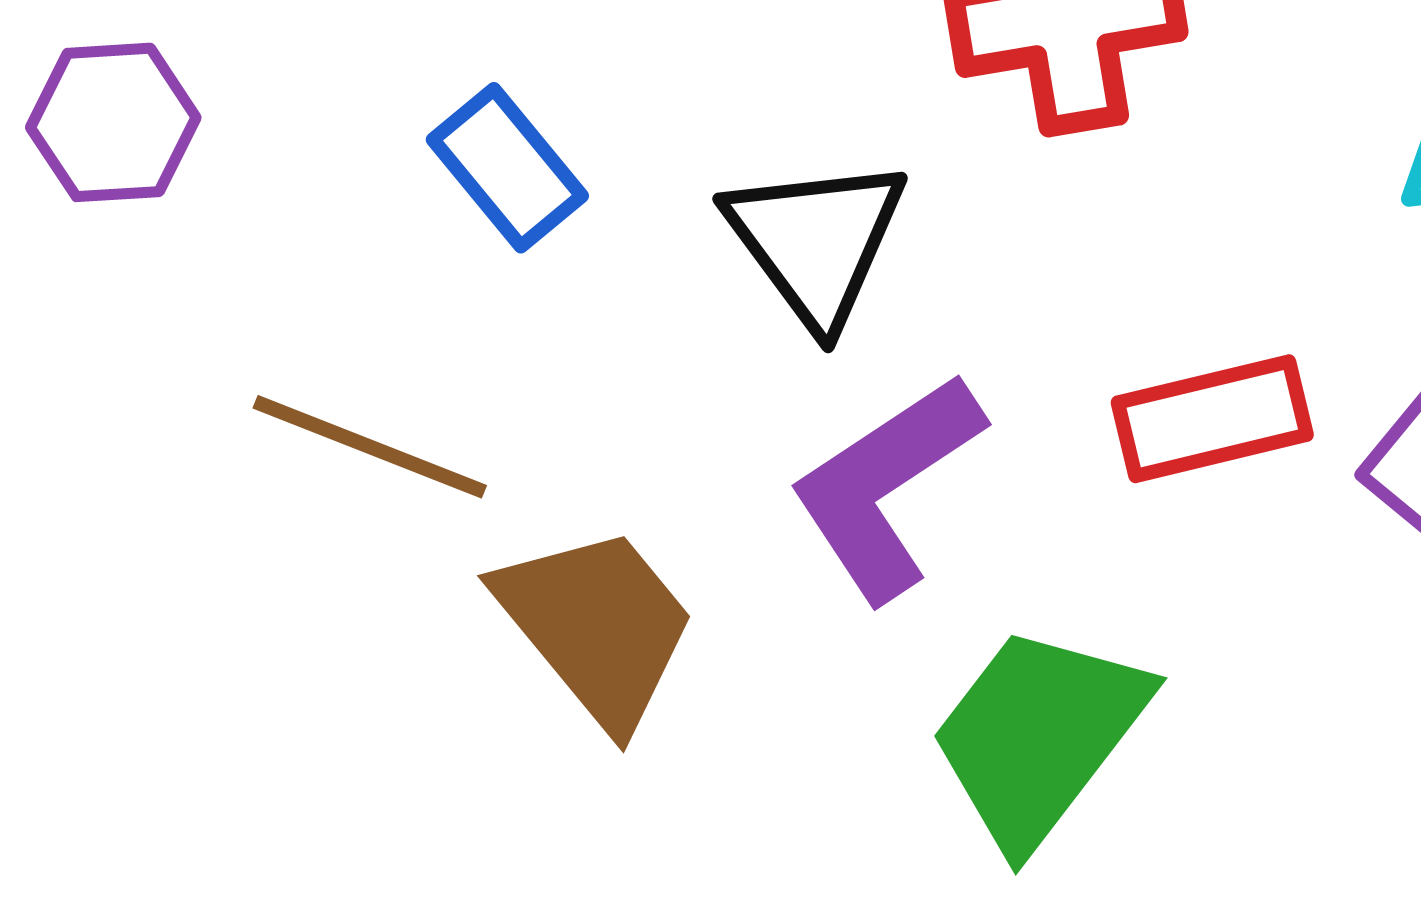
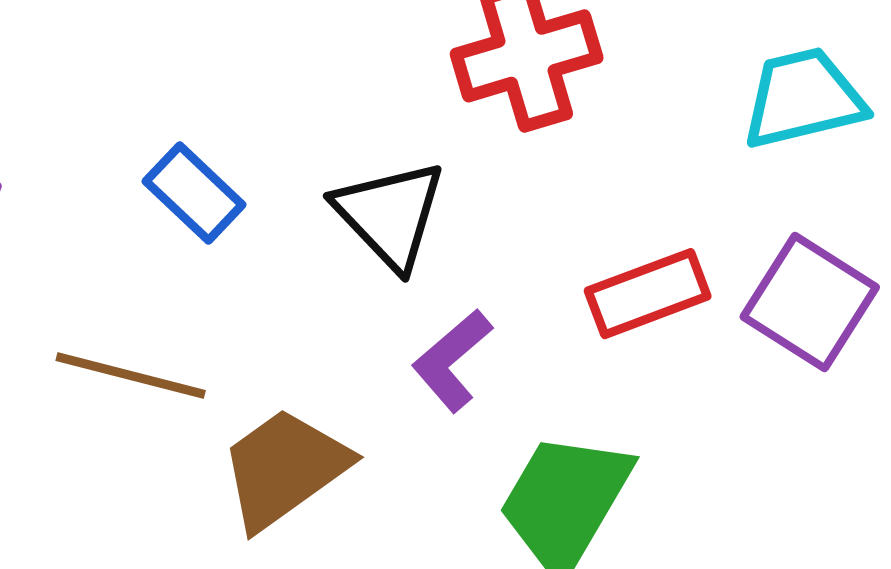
purple L-shape: (886, 487) -> (452, 360), size x0.7
brown trapezoid: (597, 626) -> (284, 468), turned -79

